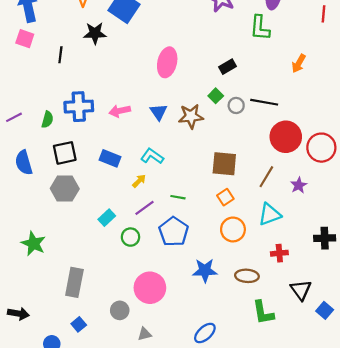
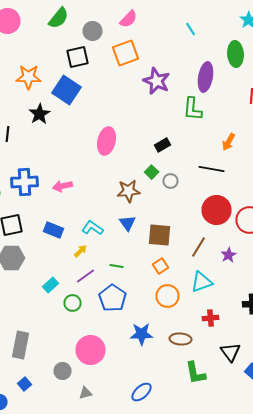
black star: (95, 33) -> (40, 114), turned -30
black line: (264, 102) -> (212, 169), moved
blue triangle: (159, 112) -> (128, 223), moved

